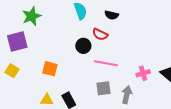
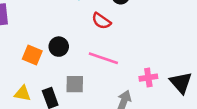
black circle: (83, 46) -> (59, 47), moved
gray square: (103, 88) -> (75, 84), moved

